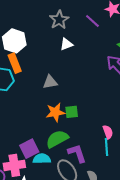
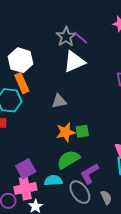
purple line: (92, 21) -> (80, 38), moved
white triangle: (66, 44) -> (74, 62), size x1.6
purple square: (29, 149) -> (26, 169), moved
purple L-shape: (77, 153) -> (89, 174), turned -100

